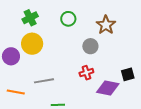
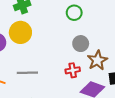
green circle: (68, 19) -> (74, 13), moved
brown star: (106, 25) -> (97, 60), moved

